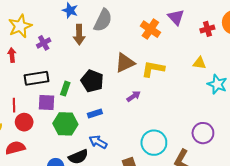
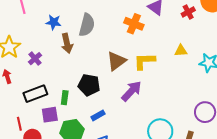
yellow triangle: (199, 63) -> (181, 51), moved
purple arrow: (134, 96) -> (131, 91), size x1.6

